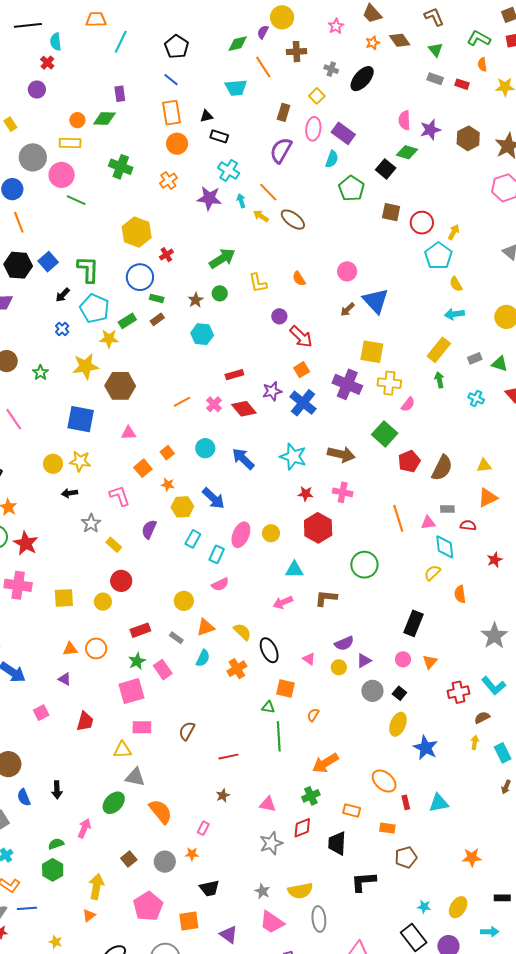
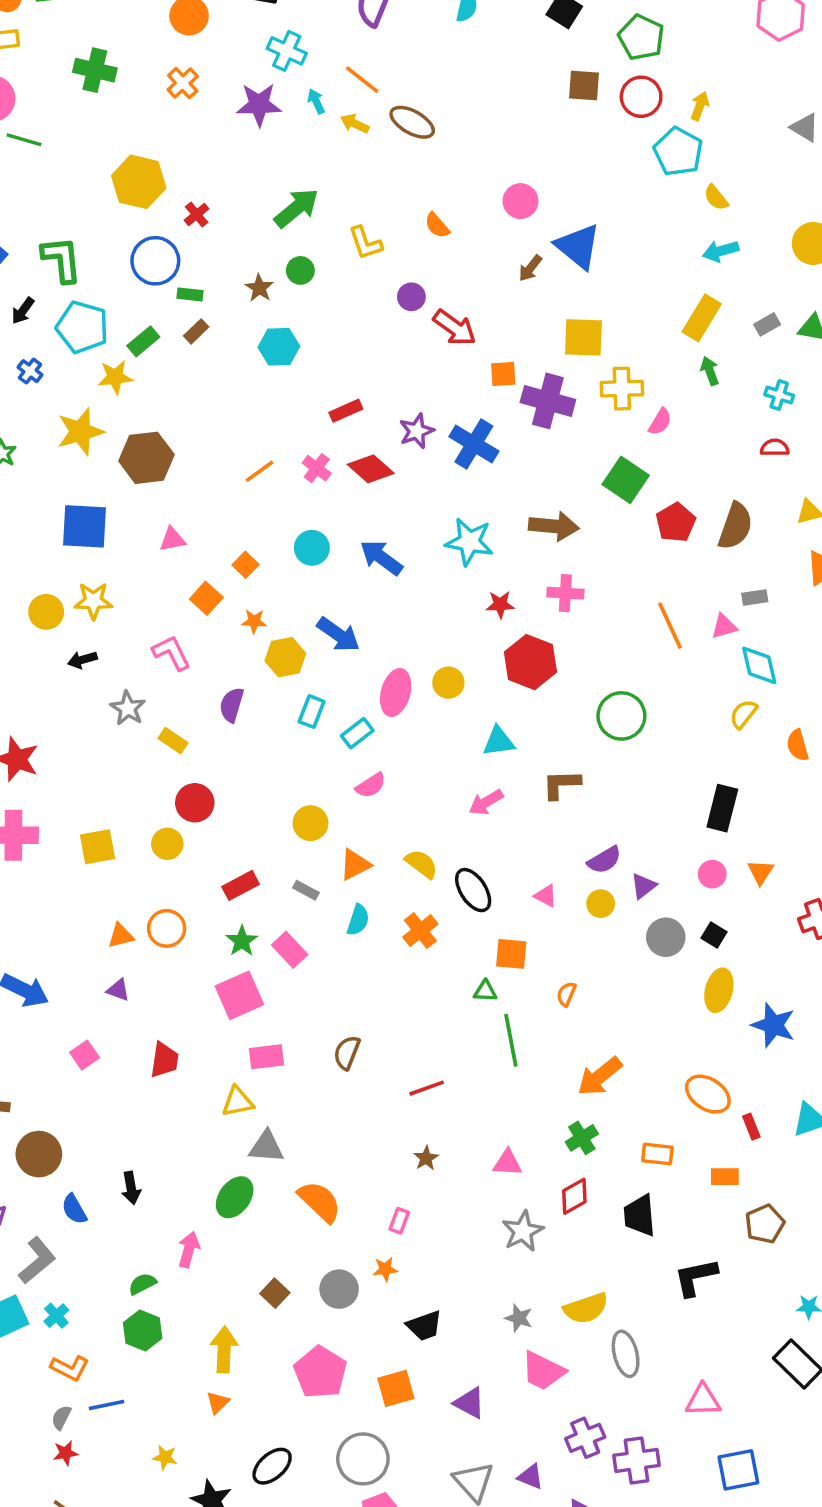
green pentagon: (351, 188) -> (641, 37), moved
orange square: (302, 370) -> (503, 374), moved, turned 35
red semicircle: (468, 525) -> (775, 448), moved
cyan rectangle: (217, 554) -> (357, 733), turned 36

